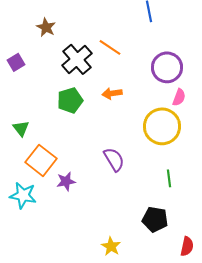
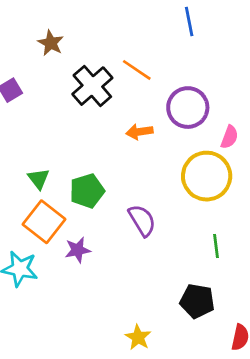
purple circle: (167, 67) -> (188, 108), moved
green pentagon: (70, 100) -> (87, 191), moved
green triangle: (21, 128) -> (39, 179), moved

